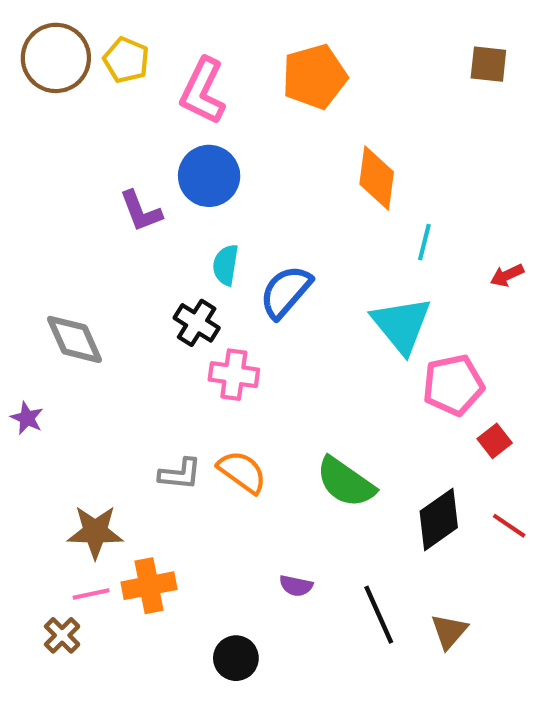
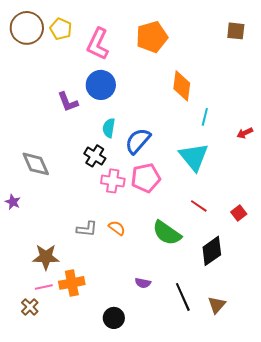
pink pentagon: (453, 385) -> (146, 178), moved
orange semicircle: (242, 472) -> (117, 228), size x0.7
red line: (509, 526) -> (199, 206), moved

